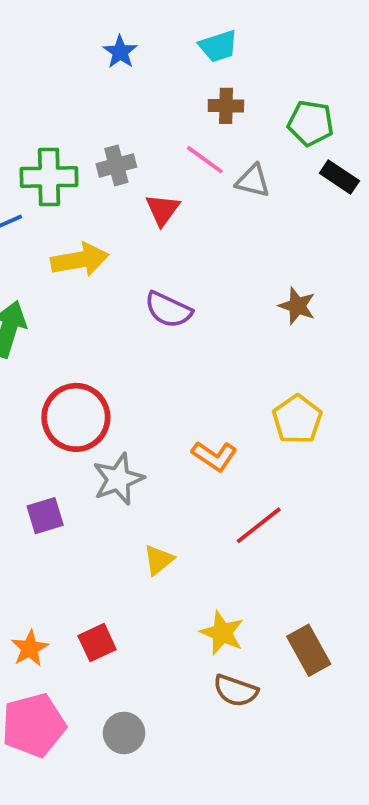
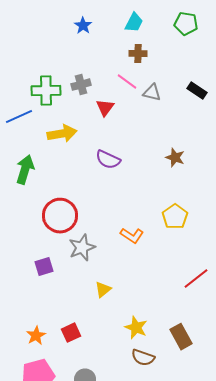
cyan trapezoid: (218, 46) -> (134, 23), turned -45
green pentagon: (311, 123) -> (186, 24), moved
red line: (259, 525) -> (196, 279), moved

